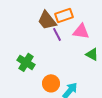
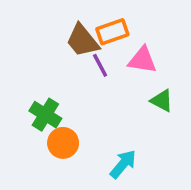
orange circle: (51, 83) -> (63, 143), moved

